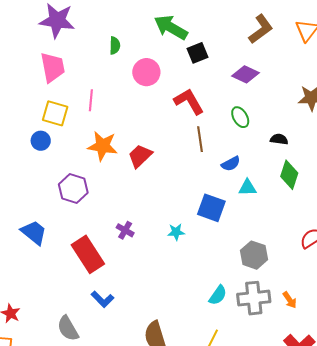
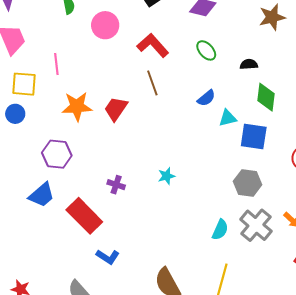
brown line: (200, 139) -> (152, 83), moved
blue square: (211, 208) -> (254, 136), moved
blue trapezoid: (34, 232) -> (42, 195), moved, turned 112
gray cross: (254, 298) -> (256, 225), turned -32

